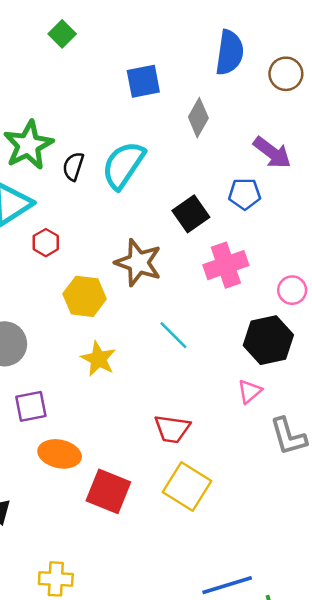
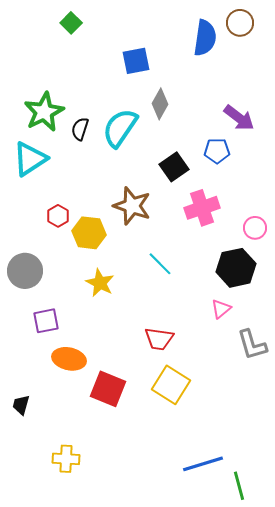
brown circle: (286, 74) -> (240, 23), moved
gray diamond: (198, 118) -> (160, 104), moved
red hexagon: (46, 243) -> (58, 216), moved

